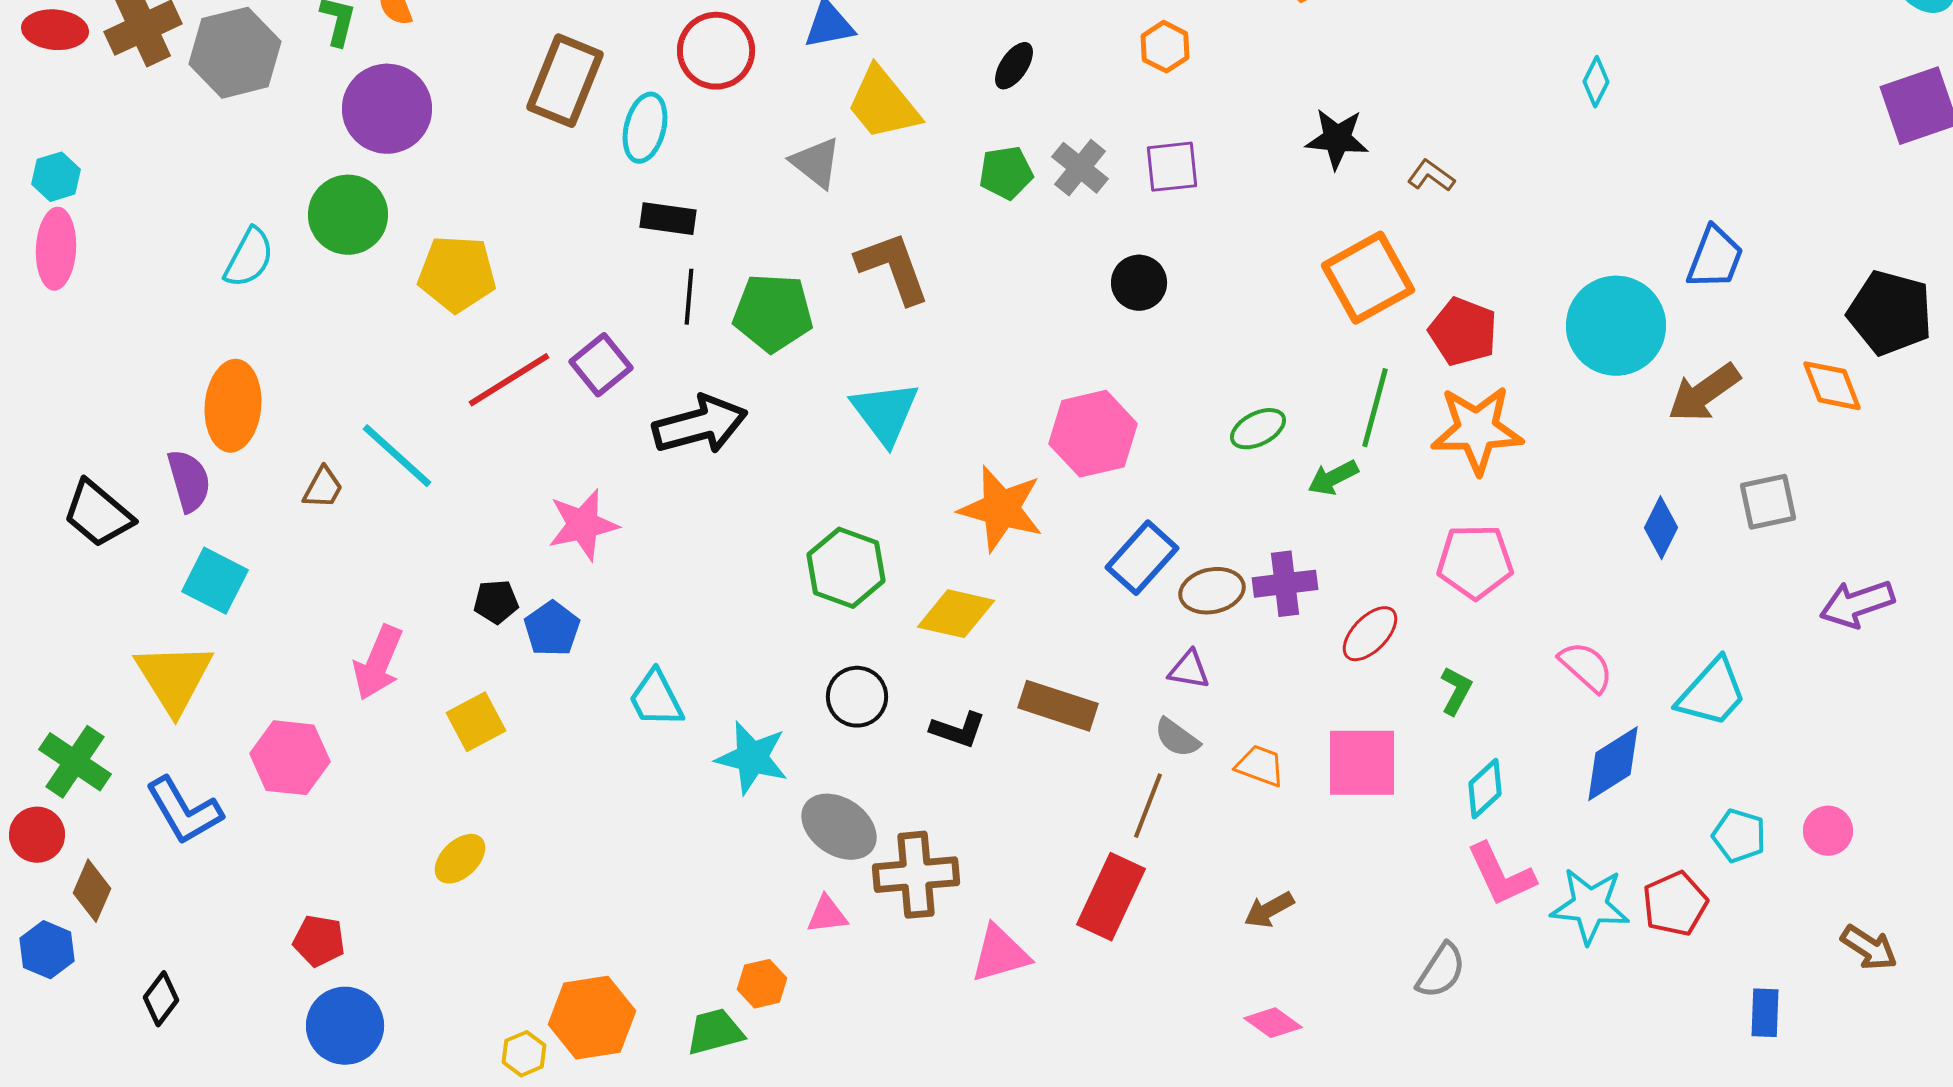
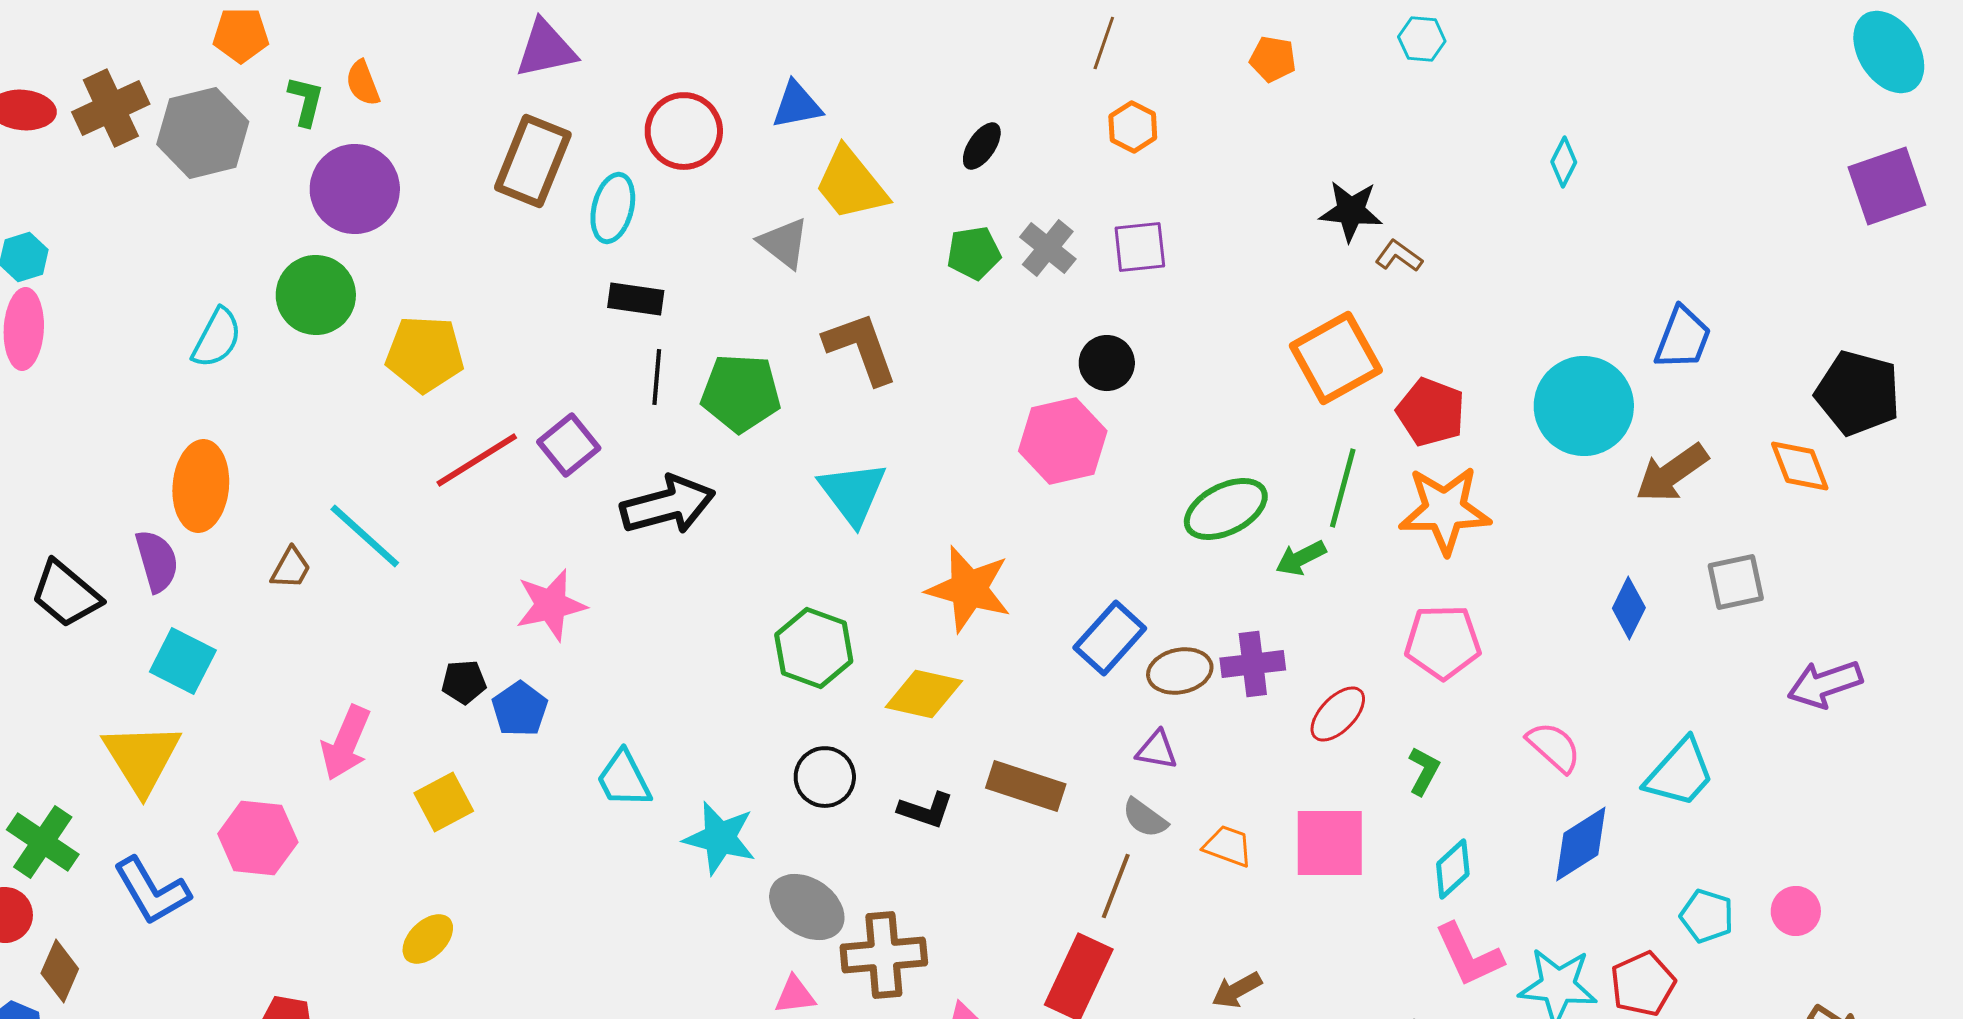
black star: (1337, 139) -> (1351, 211), moved
green ellipse: (1258, 429) -> (1226, 509), size x1.5
pink hexagon: (1093, 434) -> (1063, 441), moved

